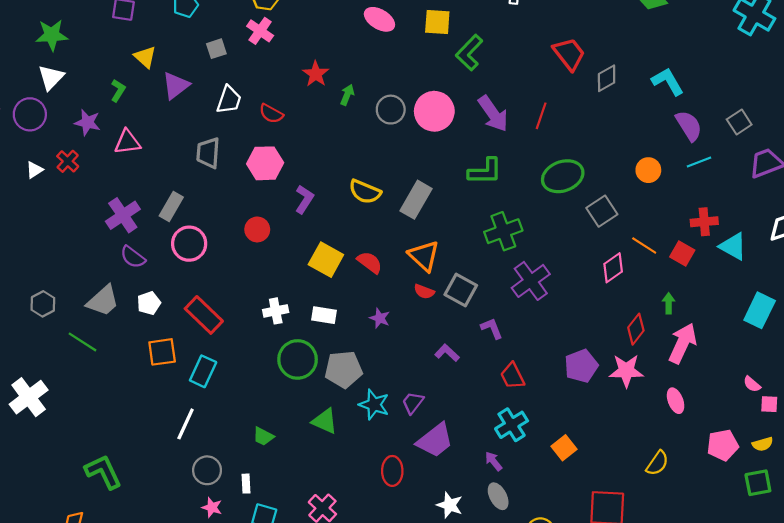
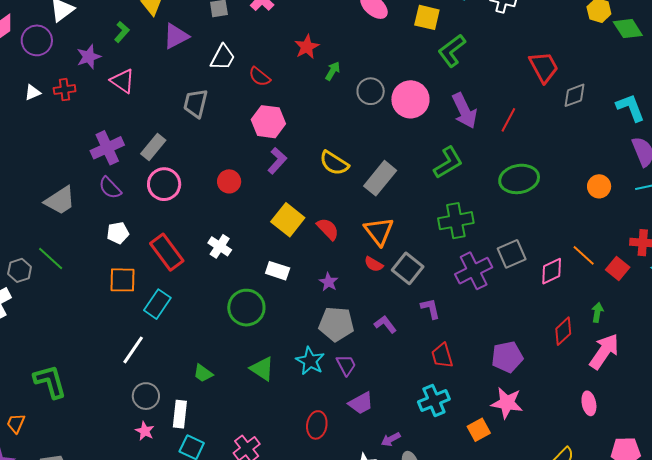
purple star: (87, 122) -> (89, 57), turned 30
pink triangle: (127, 142) -> (123, 81), turned 32
red cross: (68, 161) -> (65, 90), turned 30
pink hexagon: (265, 163) -> (268, 122), moved
green L-shape: (485, 171) -> (448, 163), turned -40
gray square: (602, 211) -> (512, 254), moved
gray trapezoid: (103, 301) -> (60, 201), moved
gray hexagon: (43, 304) -> (20, 270), moved
white cross: (276, 311) -> (220, 246), moved, turned 35
gray pentagon: (344, 369) -> (336, 324), moved
pink star: (626, 371) -> (507, 403), moved
purple trapezoid: (413, 403) -> (346, 365), turned 105
purple trapezoid: (435, 440) -> (361, 403), size x0.7
purple arrow: (494, 461) -> (391, 439), moved, turned -90
white rectangle: (246, 484) -> (180, 414), size x1.5

